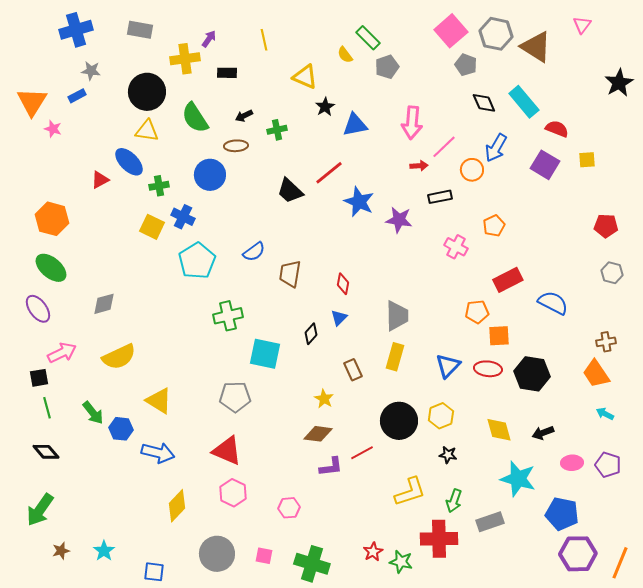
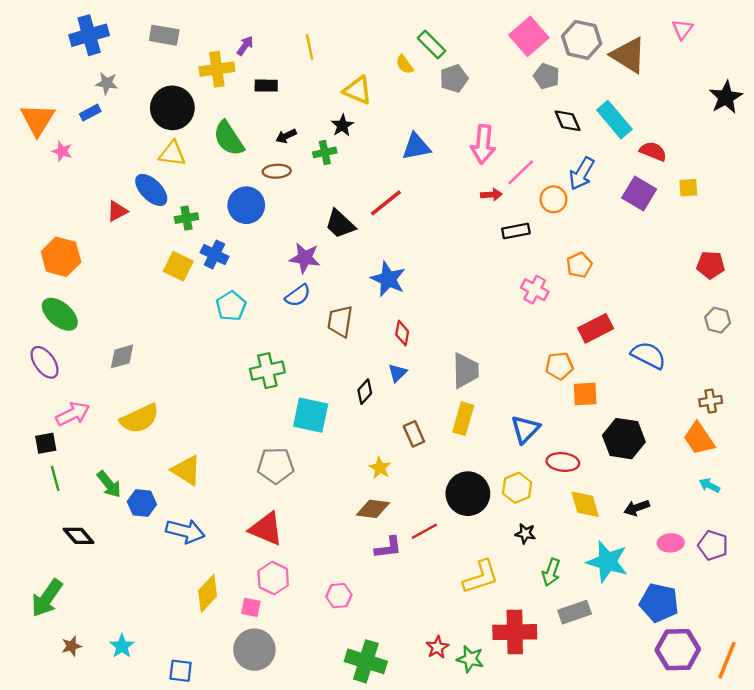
black star: (325, 107) -> (342, 125), moved
blue star: (359, 202) -> (388, 279), moved
purple star: (399, 220) -> (305, 258), moved
cyan pentagon: (197, 261) -> (231, 306), size x0.7
red ellipse: (488, 369) -> (563, 462), moved
black diamond: (46, 452) -> (79, 536), moved
green arrow: (454, 501) -> (551, 572), moved
pink square: (264, 556) -> (251, 607), moved

